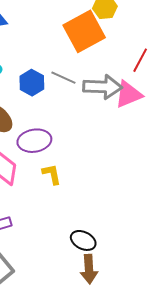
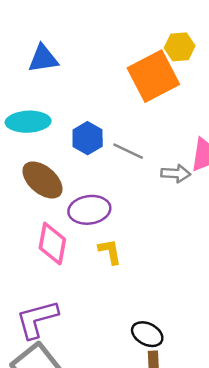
gray line: (63, 78) -> (128, 151), moved
gray arrow: (103, 87) -> (176, 173), moved, size x0.6

